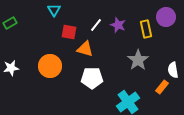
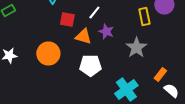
purple star: (118, 25) -> (106, 32), moved
white semicircle: (173, 70) -> (171, 90), moved, turned 140

